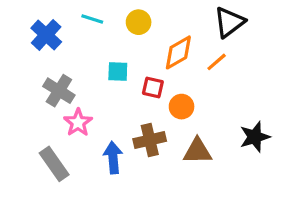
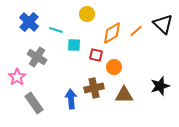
cyan line: (92, 19) -> (56, 30), moved
black triangle: (229, 22) -> (163, 24), moved, turned -40
orange line: (217, 62) -> (136, 31), moved
pink star: (78, 122) -> (17, 77), moved

